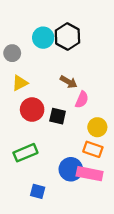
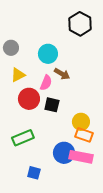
black hexagon: (67, 37) -> (80, 24), moved
cyan circle: (43, 38) -> (48, 54), moved
pink semicircle: (82, 100) -> (46, 83), moved
yellow circle: (97, 127) -> (81, 122), moved

